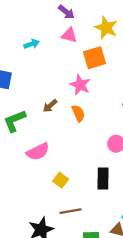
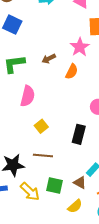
orange semicircle: (78, 113) -> (72, 72), turned 35
pink semicircle: (38, 152) -> (28, 96), turned -65

